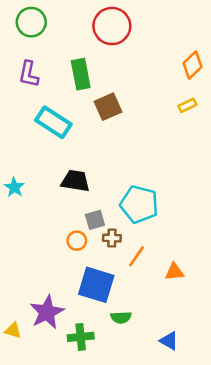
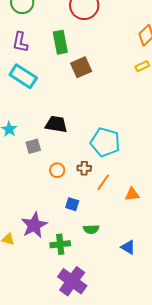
cyan rectangle: (53, 122) -> (23, 76), moved
gray square: (95, 220) -> (33, 146), moved
blue square: (96, 285) -> (72, 204), size x0.5

